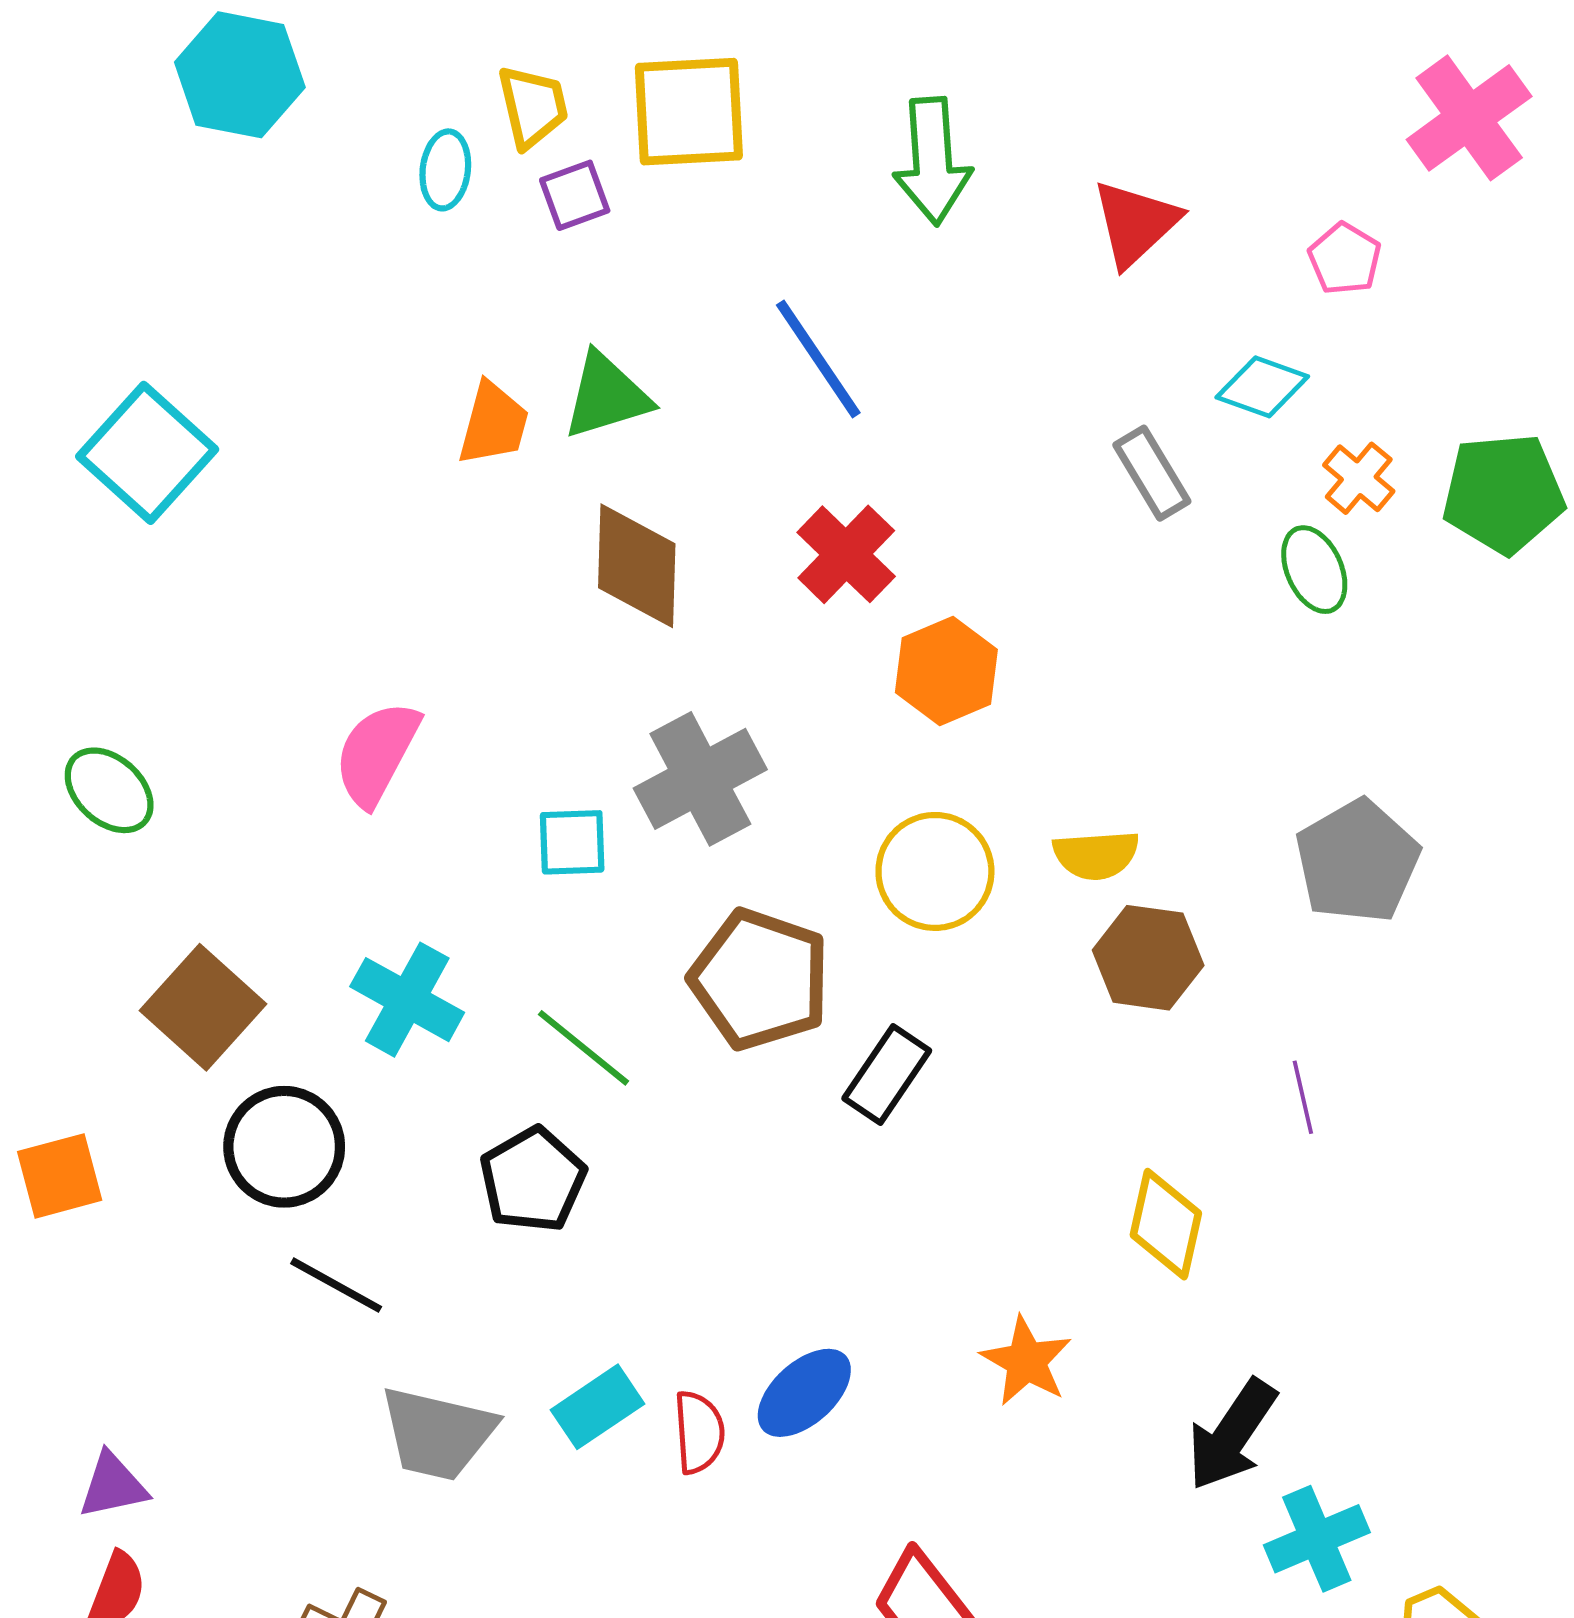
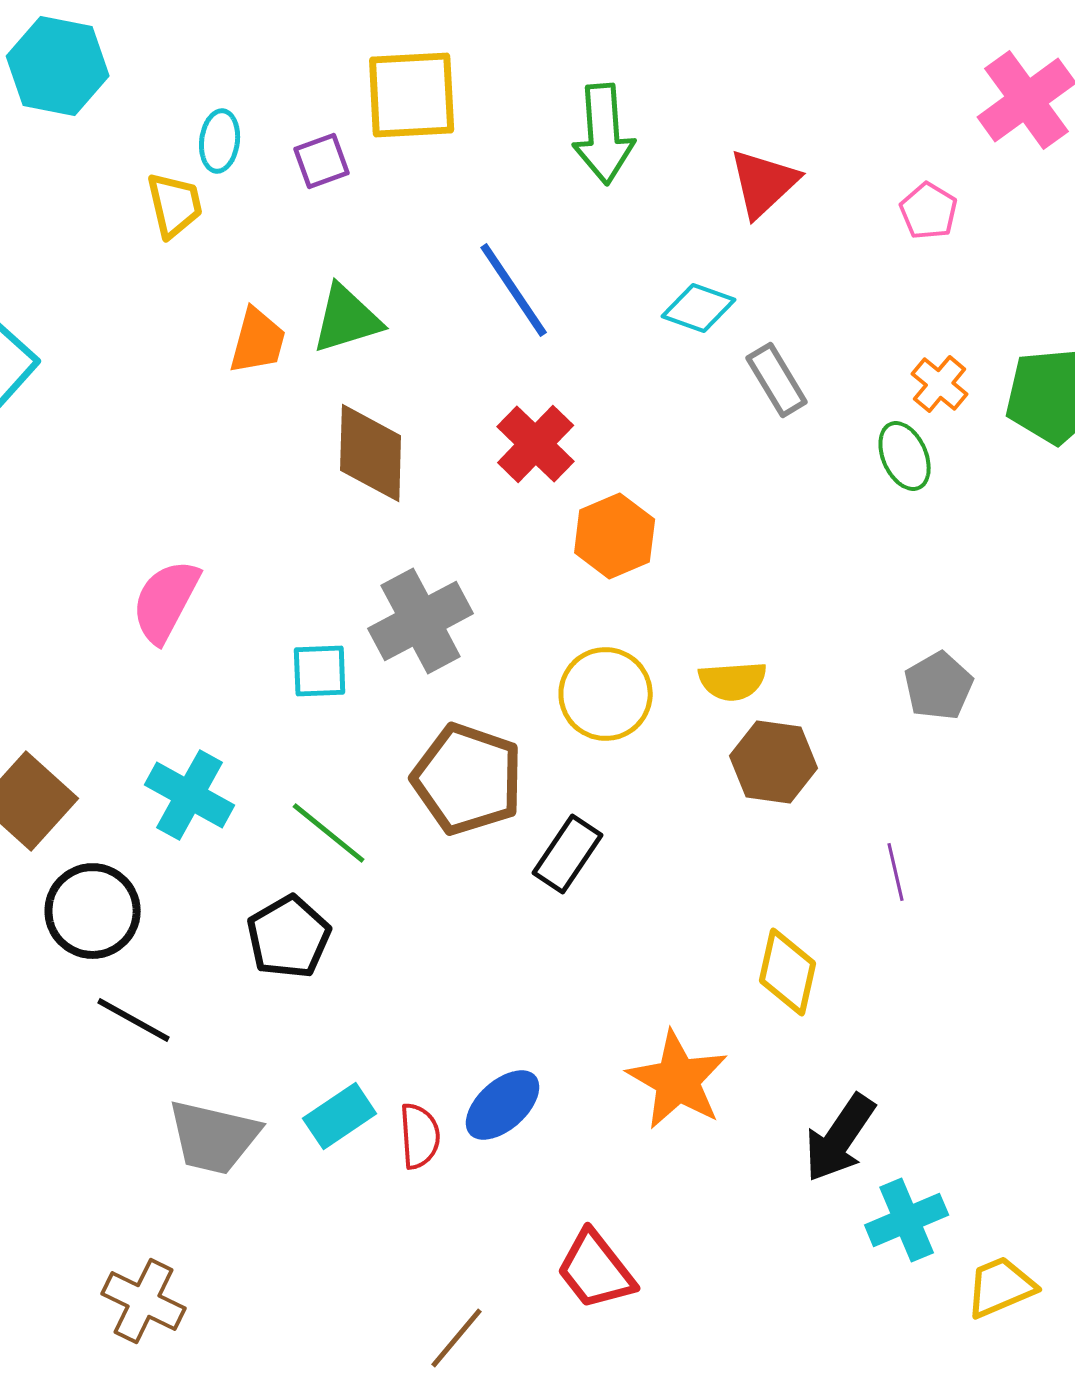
yellow trapezoid: (533, 107) -> (175, 205), moved
cyan diamond: (1262, 387) -> (699, 308), moved
gray pentagon: (1357, 861) -> (939, 686), size x0.7
orange star: (1026, 1361) -> (678, 1080), size x1.4

